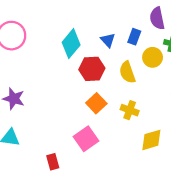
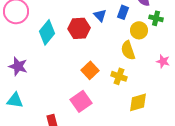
cyan diamond: (71, 44) -> (47, 32), moved
red hexagon: (92, 69) -> (79, 28), moved
yellow semicircle: (127, 72) -> (128, 50), moved

